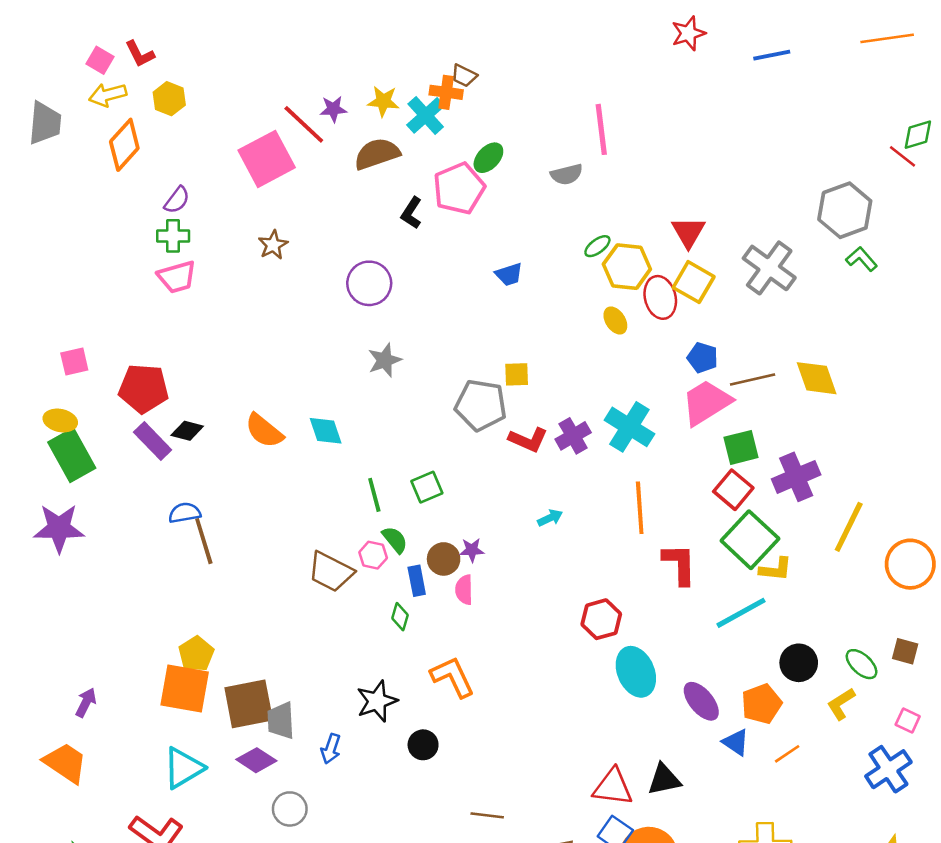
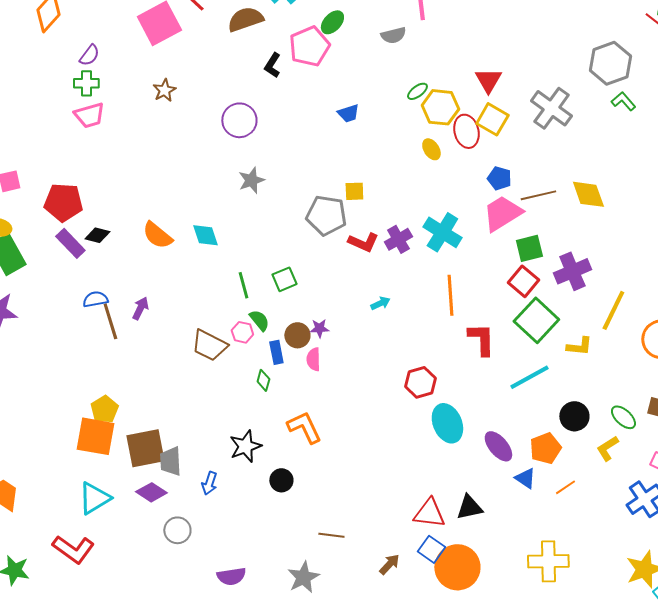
yellow L-shape: (776, 569) -> (579, 346), moved
purple arrow: (86, 703) -> (140, 308), moved

